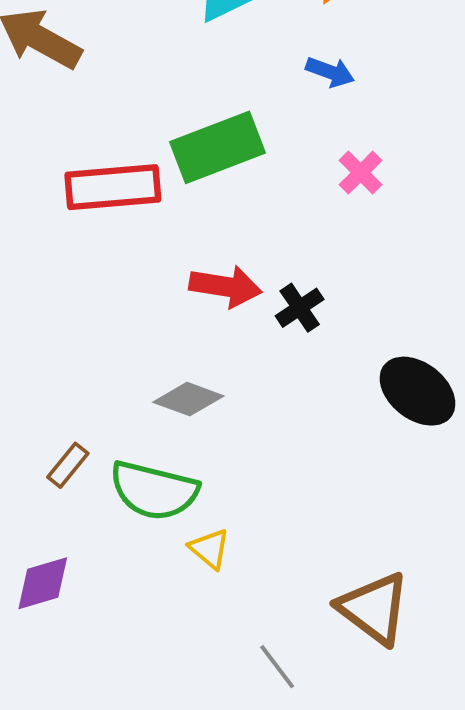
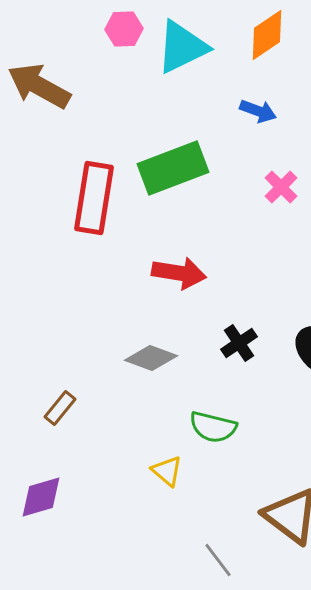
red rectangle: (113, 187) -> (94, 198), turned -76
black cross: (300, 308) -> (239, 343), moved
green semicircle: (154, 490) -> (213, 427), moved, size x0.7

